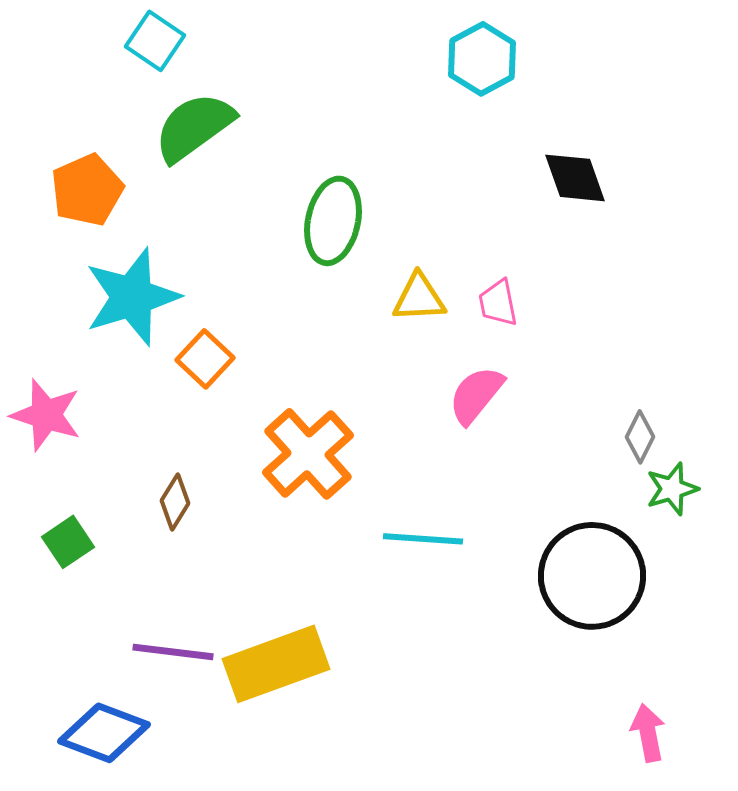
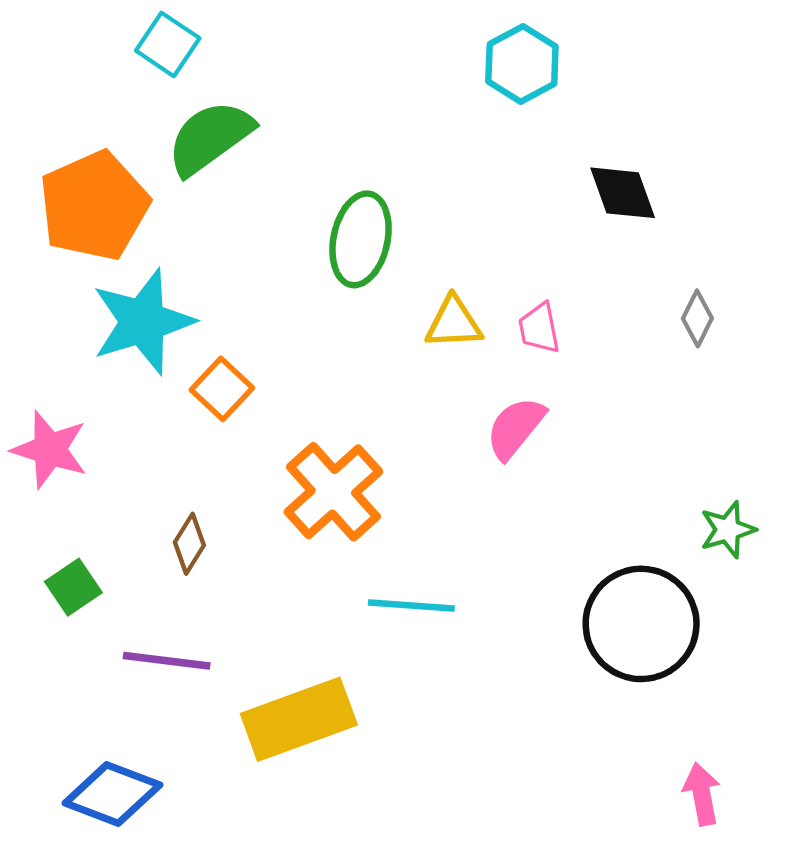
orange pentagon: (87, 190) -> (94, 206), size x1.4
gray diamond: (640, 437) -> (697, 318), moved
cyan line: (423, 539) -> (411, 606), moved
purple line: (173, 652) -> (167, 661), moved

